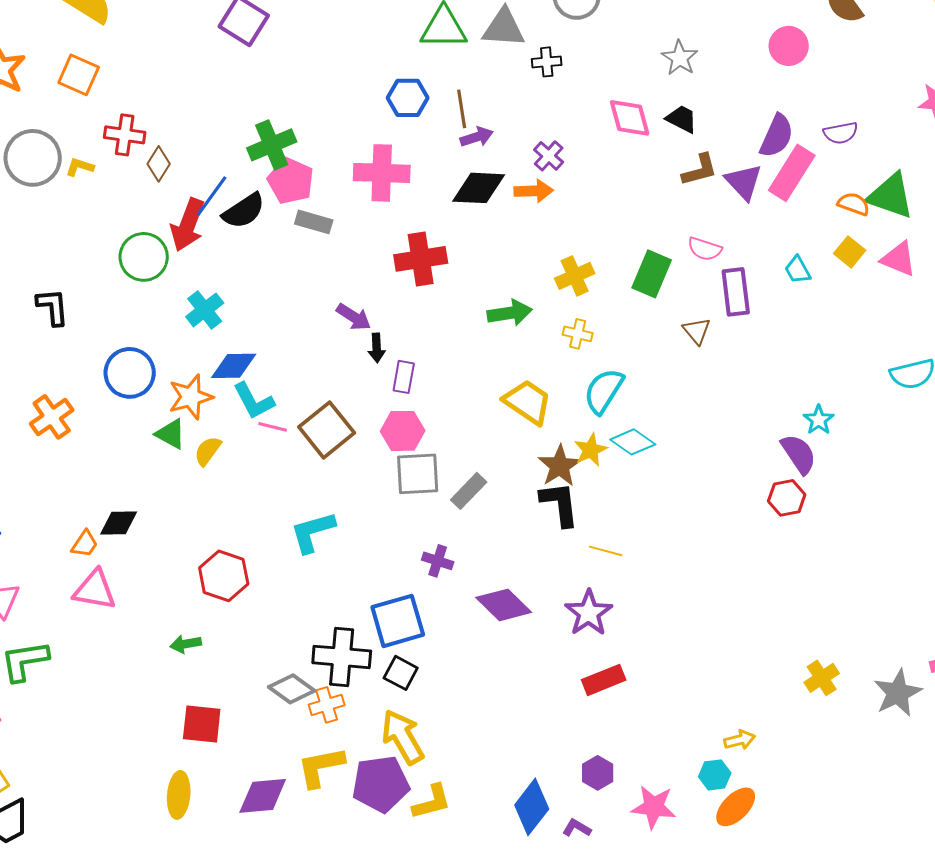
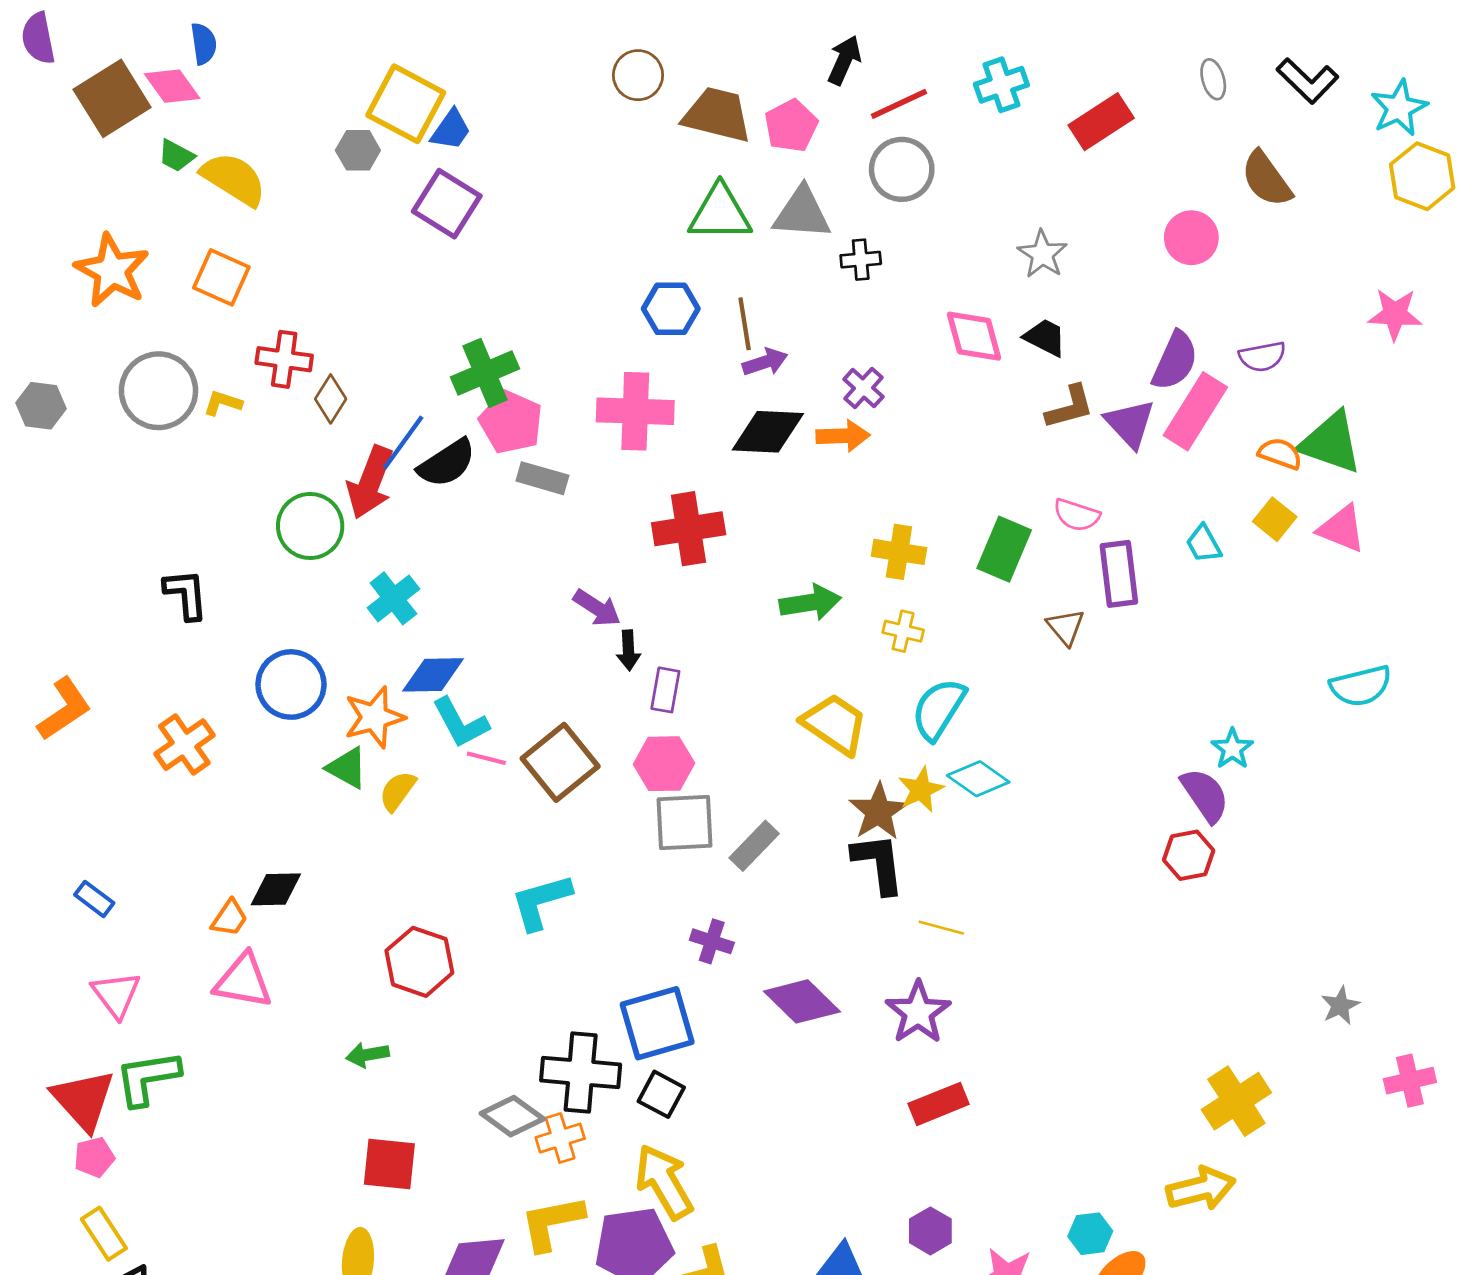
yellow cross: (575, 276) -> (899, 552), turned 33
yellow cross: (822, 678) -> (1236, 1101), size x1.4
gray star: (898, 693) -> (1340, 1006), moved, size x0.6
yellow arrow: (740, 740) -> (1201, 1189), moved, size x1.6

